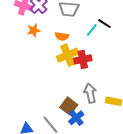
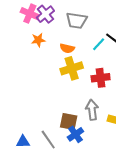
red cross: (83, 59) -> (101, 78), moved
brown square: (69, 106) -> (69, 122), turned -30

